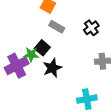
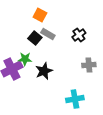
black square: (42, 48) -> (35, 38), moved

